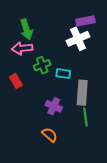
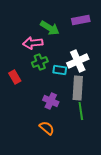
green arrow: (26, 29) -> (50, 28), moved, turned -42
white cross: (78, 39) -> (78, 61), moved
pink arrow: (22, 48) -> (33, 43), moved

